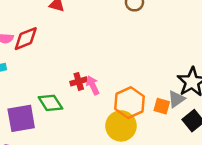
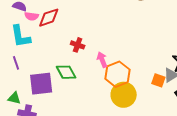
red cross: (79, 81) -> (78, 45), moved, turned 32
orange hexagon: (130, 103) -> (118, 74), moved

